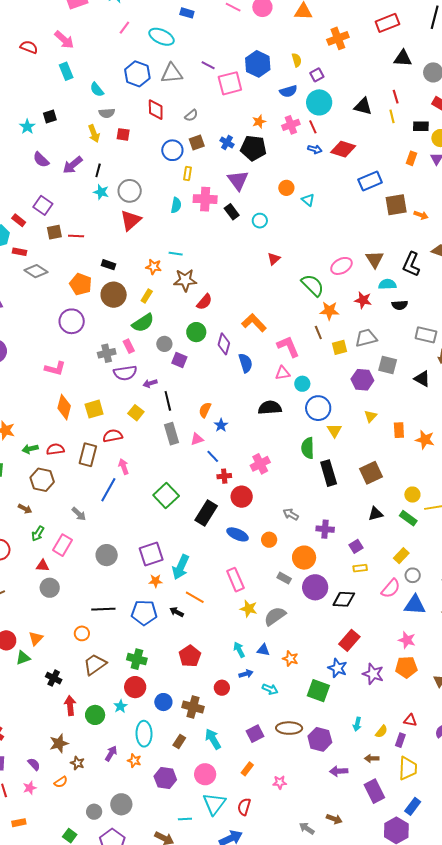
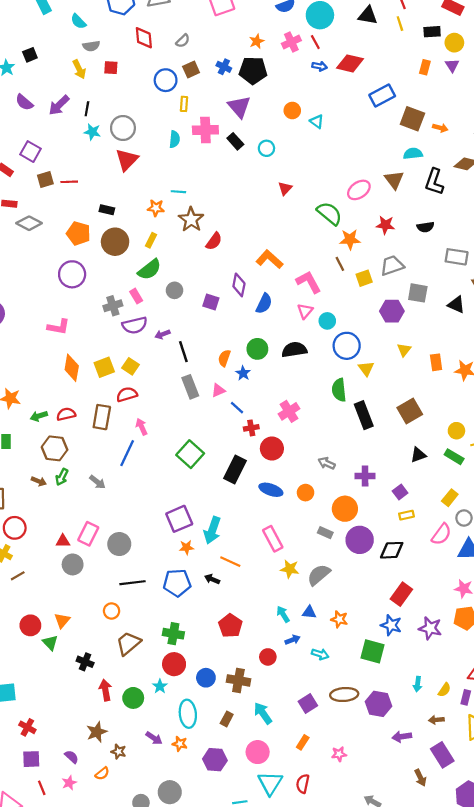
brown square: (396, 205) -> (412, 119), turned 35
brown star: (185, 280) -> (191, 219), turned -30
cyan semicircle: (387, 284) -> (413, 154), moved
green circle: (196, 332) -> (257, 349), moved
purple square: (179, 360) -> (211, 302), moved
blue semicircle: (246, 363) -> (264, 304), turned 48
pink triangle: (283, 373) -> (305, 311), turned -35
yellow square: (136, 413) -> (130, 366), moved
green arrow: (38, 534) -> (62, 477), moved
pink rectangle: (63, 545) -> (88, 534), moved
gray circle: (107, 555) -> (119, 544), moved
green triangle: (23, 658) -> (50, 643), turned -49
purple arrow: (111, 753) -> (154, 738), turned 98
brown arrow: (334, 819) -> (420, 778), moved, turned 49

